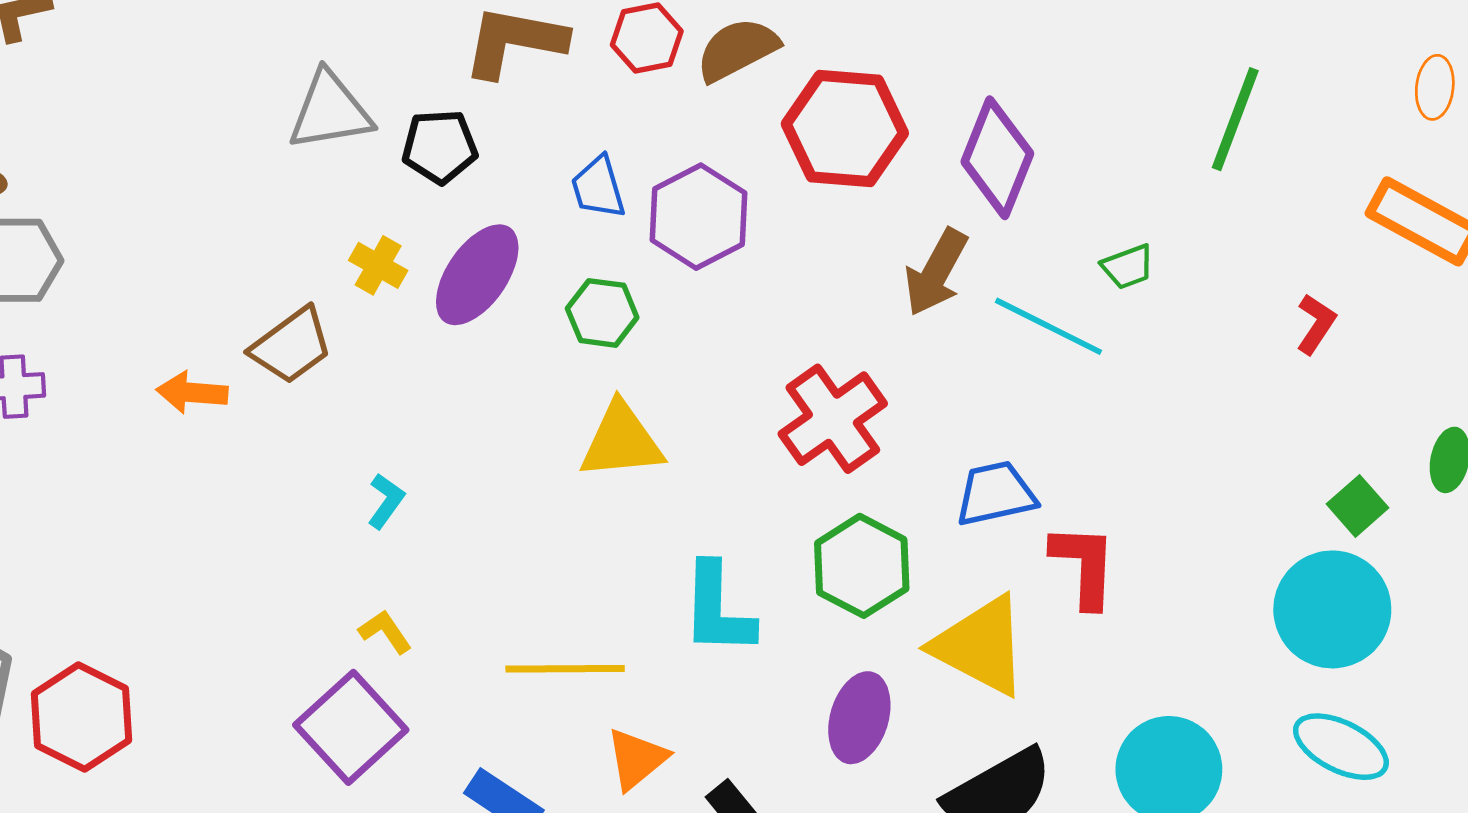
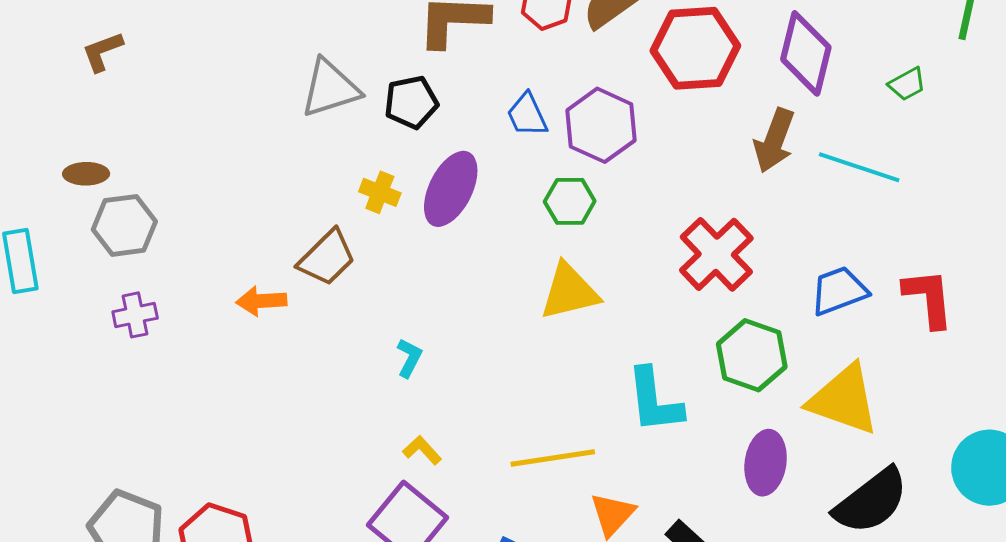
green trapezoid: (1128, 267) -> (907, 84), moved
green hexagon: (602, 313) -> (570, 201), moved
red L-shape: (1084, 566) -> (929, 298), moved

